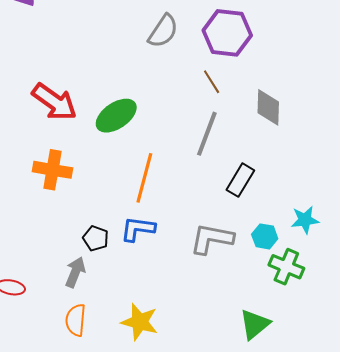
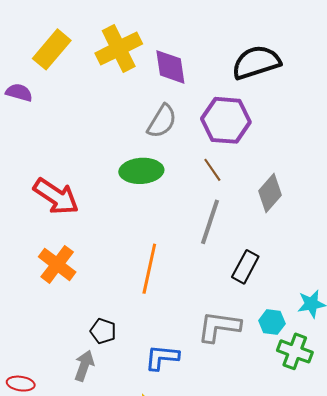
gray diamond: (268, 107) -> (270, 193), turned 42
green ellipse: (116, 116) -> (141, 171), moved, turned 33
orange cross: (52, 170) -> (57, 264), turned 30
blue L-shape: (138, 229) -> (162, 357), moved

